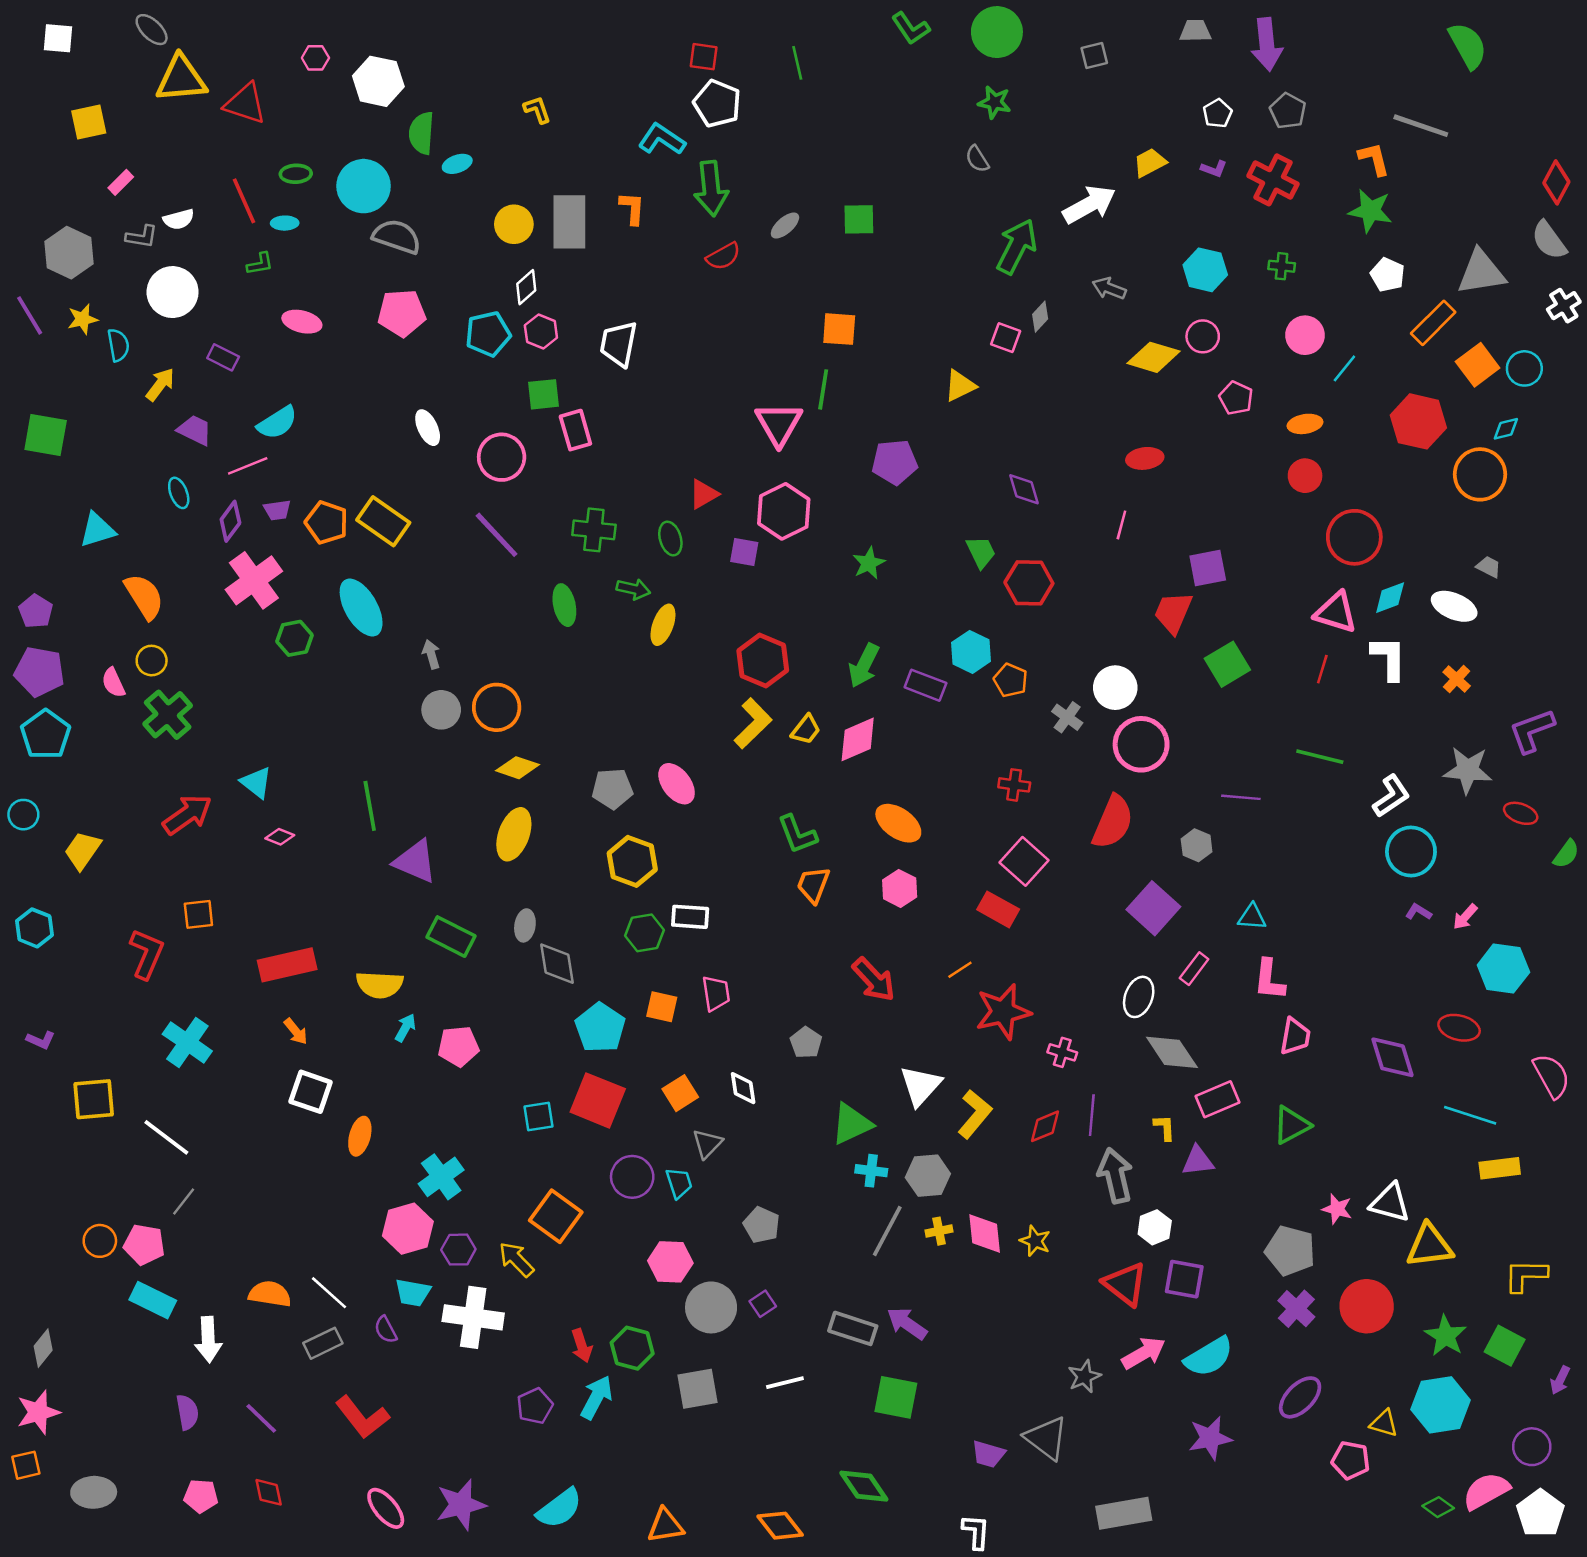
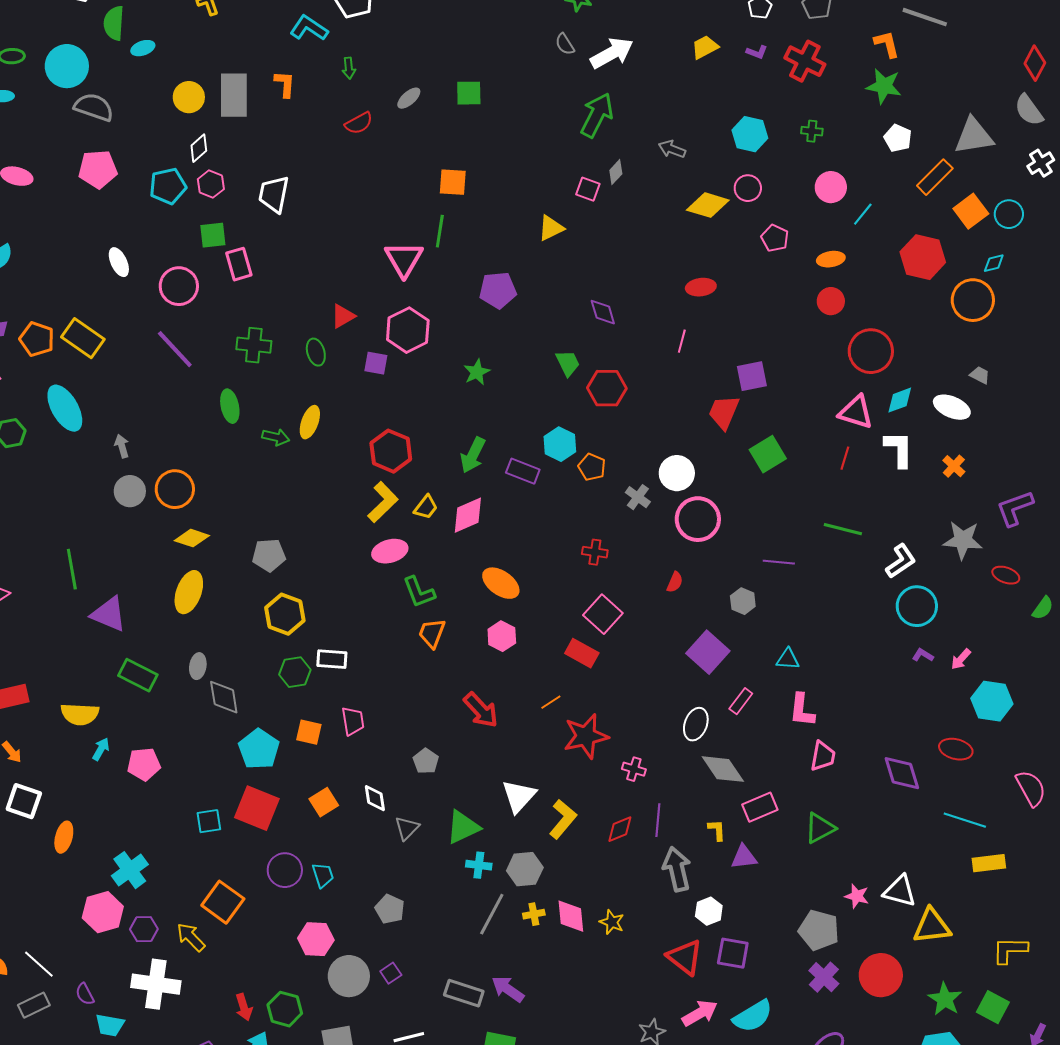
green arrow: (711, 189) -> (349, 68), size x0.5
white arrow: (1089, 205) -> (612, 53), moved
green arrow: (633, 589) -> (276, 437), moved
pink ellipse: (677, 784) -> (390, 551), moved, turned -68
red semicircle: (1113, 822) -> (675, 582), size x0.5
gray triangle: (707, 1144) -> (407, 828), moved
cyan trapezoid: (413, 1293) -> (110, 1025), moved

